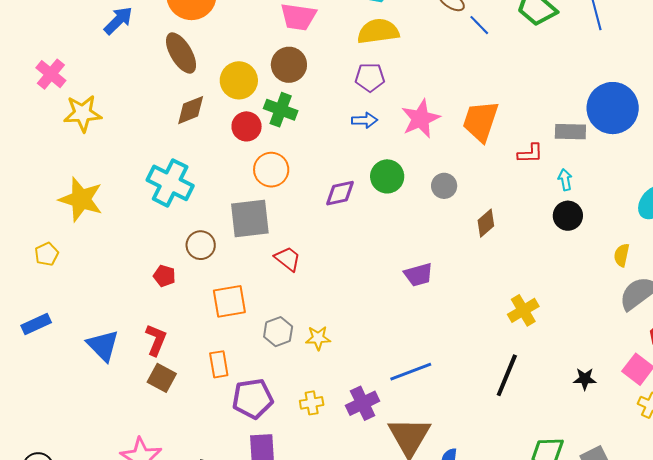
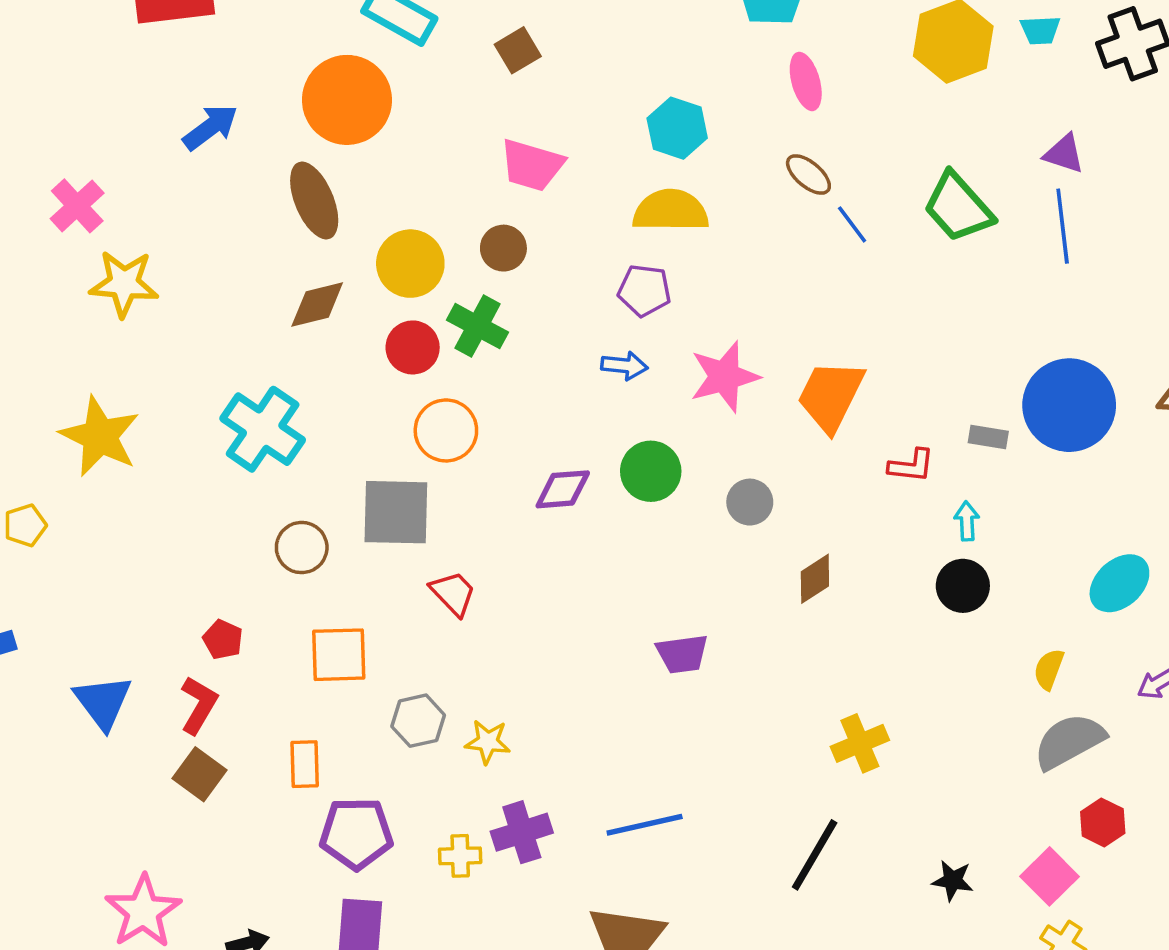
brown circle: (289, 65) -> (503, 248), size x0.7
gray rectangle: (570, 132) -> (988, 437), size x0.7
red pentagon: (164, 276) -> (223, 640), moved
purple cross: (363, 403) -> (522, 832), moved

